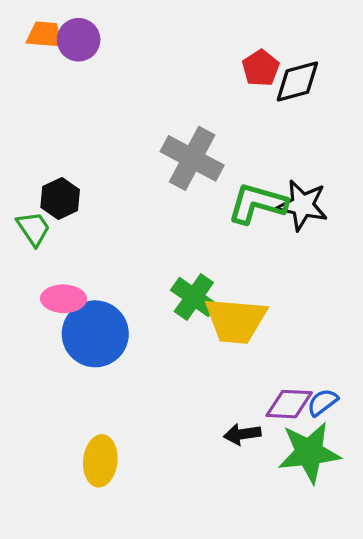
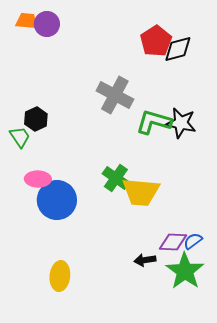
red pentagon: (261, 68) -> (156, 41), size x1.4
green star: (309, 452) -> (185, 271), turned -30

